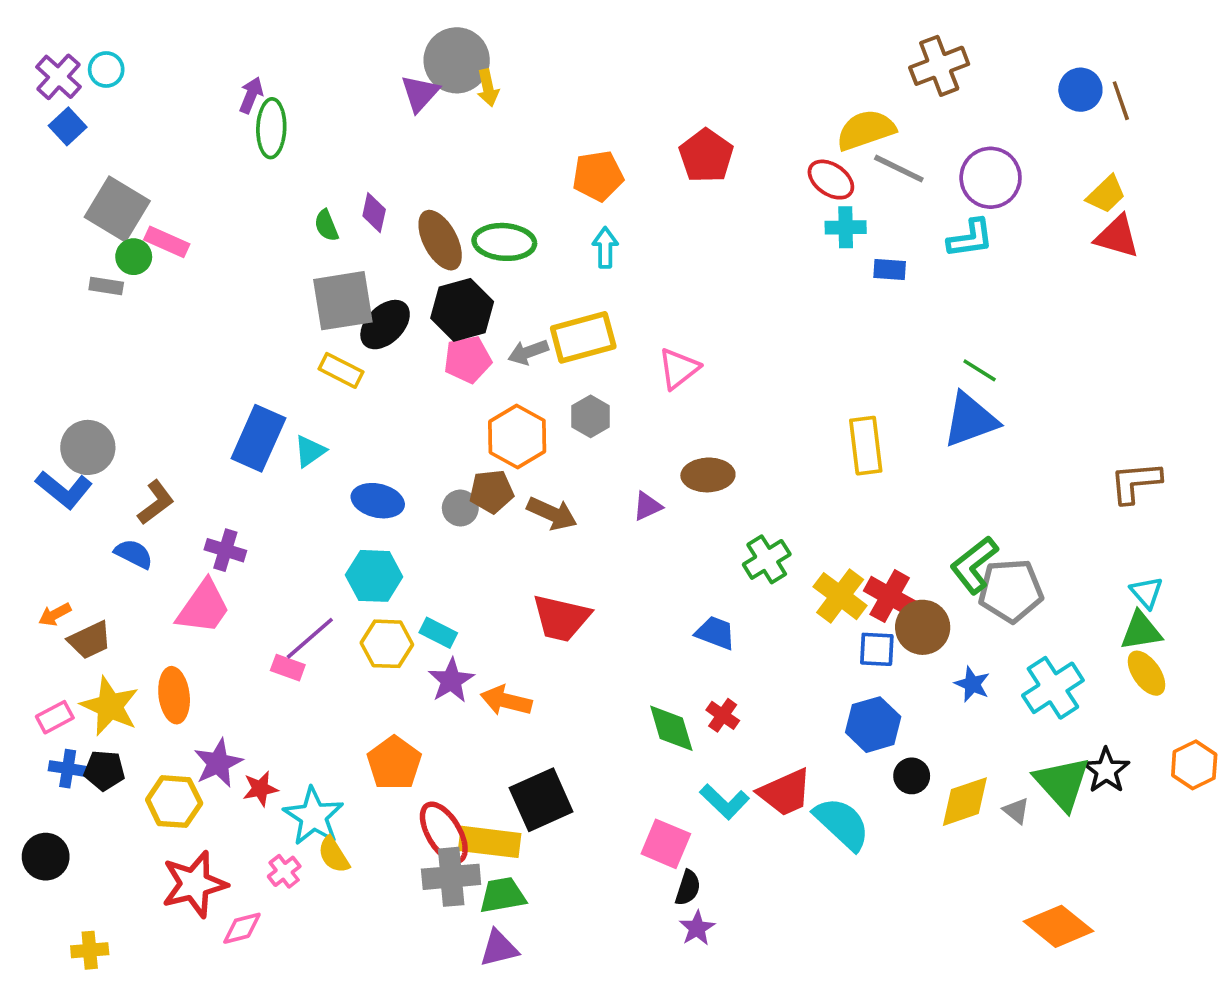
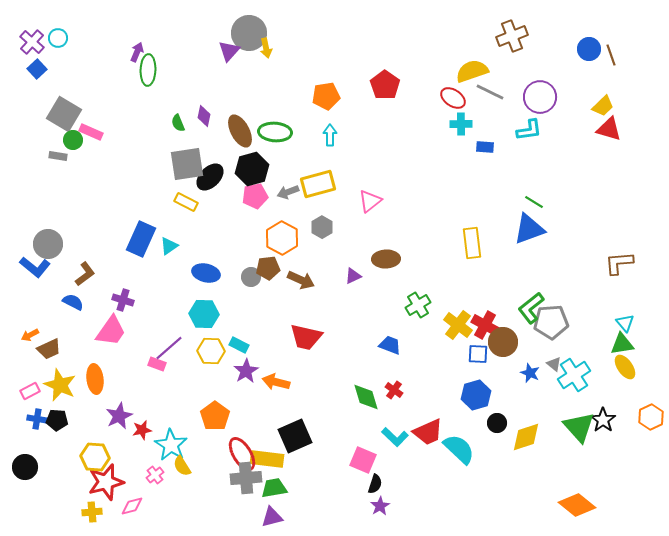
yellow hexagon: (174, 802) -> (95, 457), moved
gray triangle: (1016, 811) -> (554, 364), moved
yellow cross: (90, 950) -> (92, 512), moved

